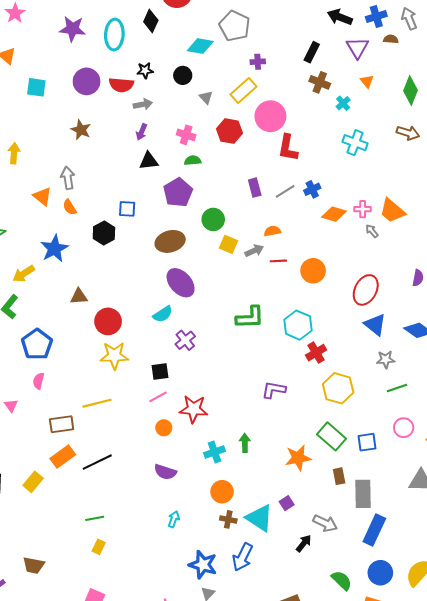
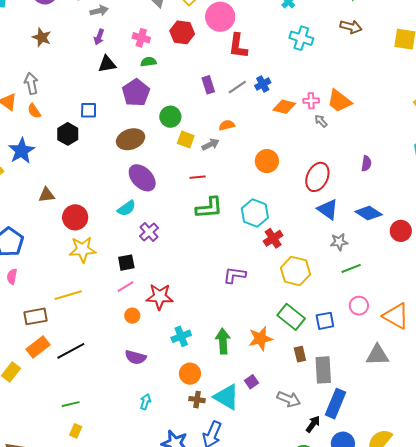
red line: (278, 261) -> (198, 177), moved
green arrow: (245, 443) -> (223, 341), moved, size x1.4
black arrow: (304, 543) -> (313, 424), moved

